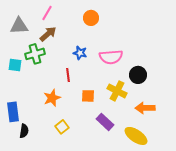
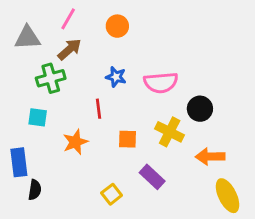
orange circle: (91, 18) -> (117, 26), moved
cyan square: (15, 65) -> (38, 117), moved
yellow square: (62, 127) -> (112, 194), moved
yellow ellipse: (136, 136) -> (227, 196), moved, turned 30

